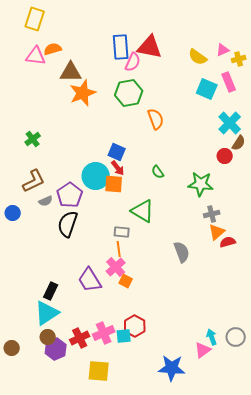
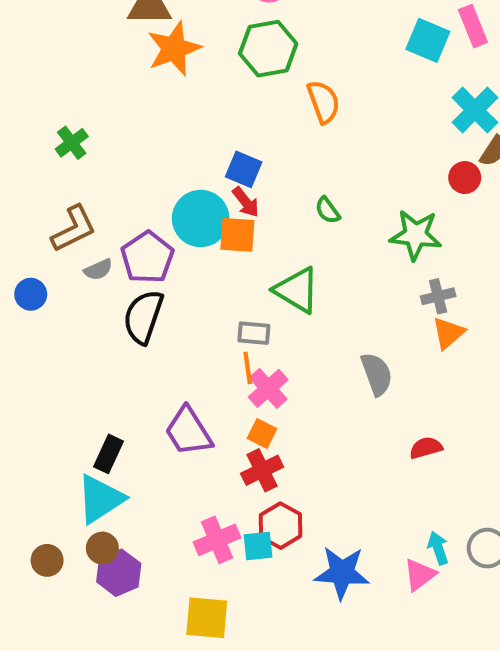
red semicircle: (228, 242) -> (426, 448), moved
pink cross: (116, 267) -> (268, 388), moved
red cross: (80, 338) -> (262, 470), moved
brown circle: (12, 348) -> (47, 560), moved
blue star: (172, 368) -> (342, 573), moved

